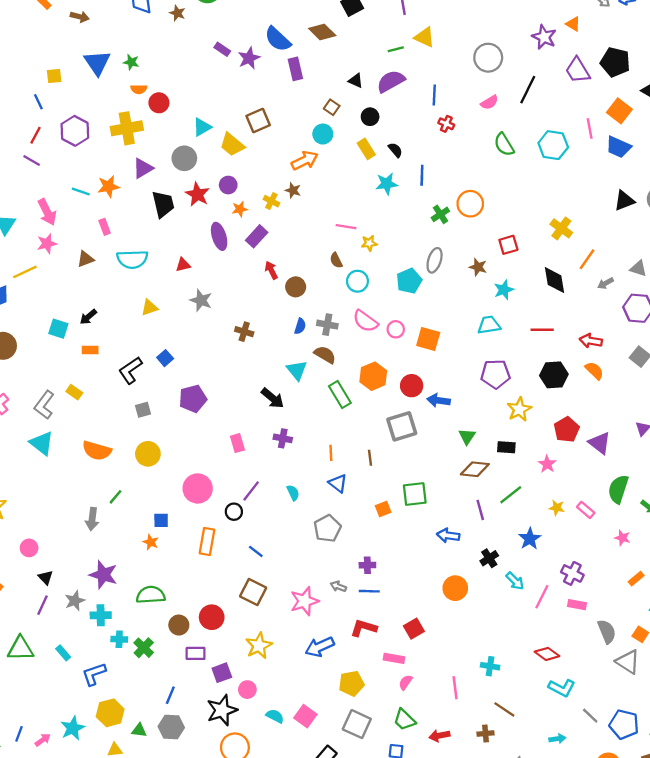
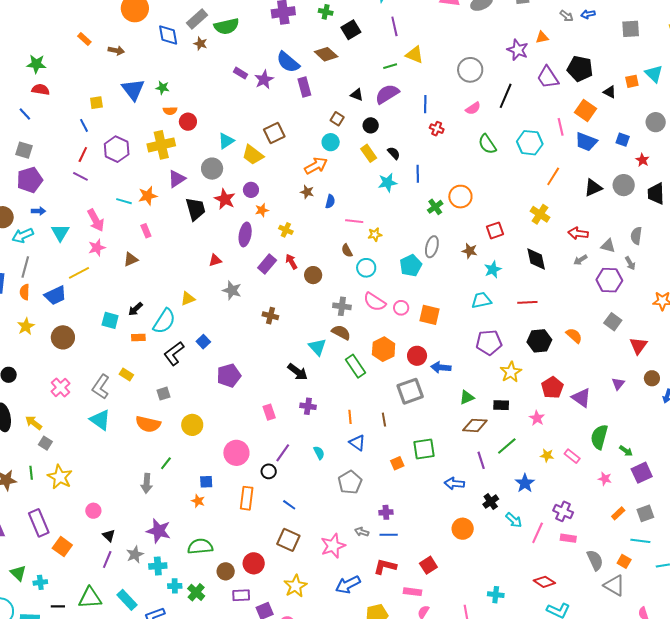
orange triangle: (573, 24) -> (542, 37), turned -40
yellow cross: (271, 201) -> (286, 230), moved
purple ellipse: (219, 236) -> (245, 234), turned 30
purple rectangle: (257, 236) -> (267, 264), moved
cyan semicircle: (132, 259) -> (164, 321), moved, turned -52
orange line: (587, 259) -> (553, 176), moved
blue semicircle: (300, 326) -> (330, 201), moved
red arrow: (591, 341) -> (578, 233), moved
gray square: (143, 410) -> (163, 394), moved
green triangle: (467, 436) -> (467, 397), turned 35
cyan rectangle: (63, 653) -> (127, 600), size x1.5

